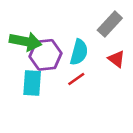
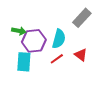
green arrow: (25, 41) -> (19, 31), size x0.6
red triangle: (116, 59) -> (81, 55), moved

